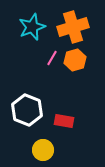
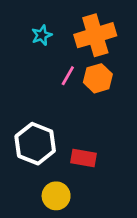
cyan star: (32, 27) -> (42, 35), size x0.6

